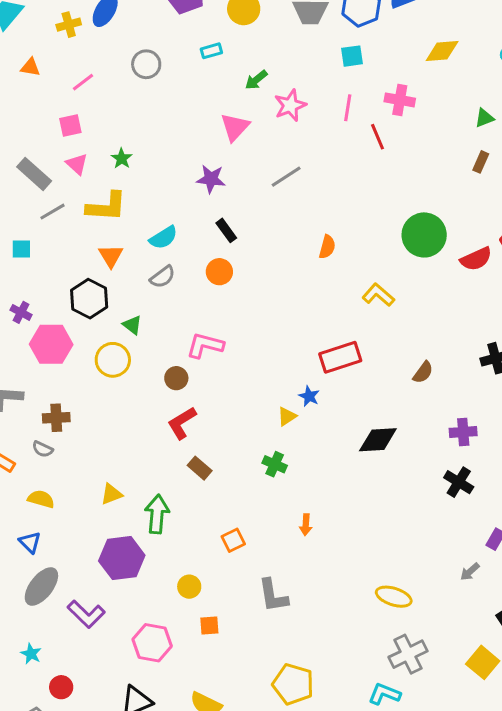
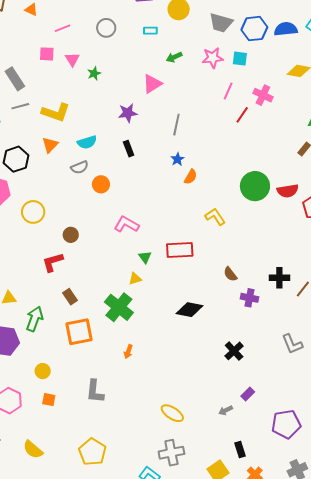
pink star: (290, 105) -> (213, 58), moved
red line: (377, 137) -> (242, 115), turned 42
green star: (122, 158) -> (94, 73), moved
pink triangle: (77, 164) -> (72, 59), moved
gray line: (286, 177) -> (176, 125), turned -60
purple star: (211, 179) -> (128, 113), turned -30
red semicircle: (476, 259) -> (288, 191), moved
orange circle: (219, 272) -> (101, 184), moved
black hexagon: (89, 299) -> (16, 159), moved
green triangle: (132, 325) -> (145, 257), moved
pink L-shape: (205, 345) -> (126, 224), moved
brown semicircle: (423, 372) -> (230, 274), turned 91
blue star: (309, 396) -> (177, 159), moved
red L-shape: (182, 423) -> (53, 262), moved
purple cross: (463, 432) -> (249, 298), moved
green cross: (275, 464) -> (119, 307), size x1.8
orange square: (233, 540) -> (79, 332), moved, size x1.8

